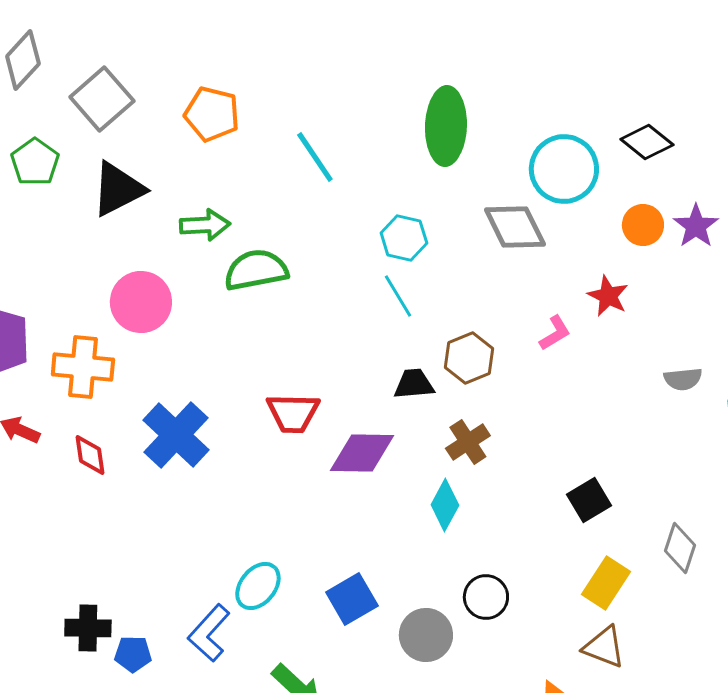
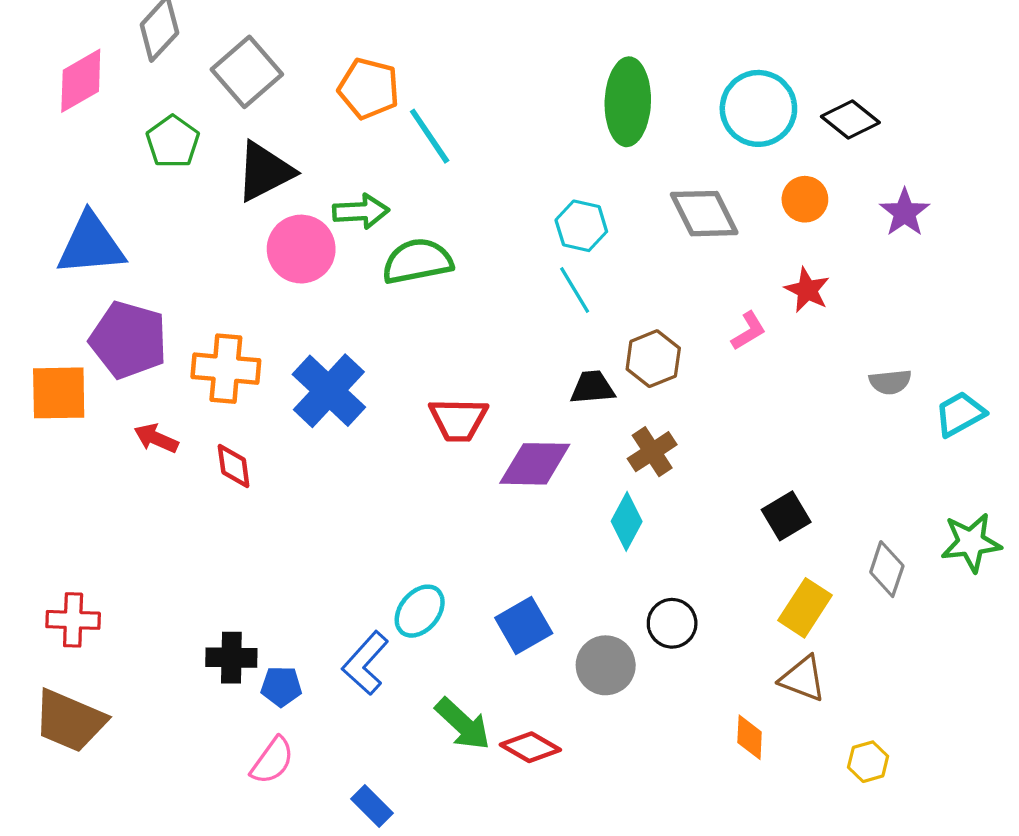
cyan line: (315, 157) -> (430, 136), moved
cyan circle: (564, 169) -> (758, 108), moved
orange circle: (643, 225) -> (805, 199), moved
pink circle: (141, 302) -> (301, 249), moved
blue cross: (176, 435) -> (329, 391), moved

